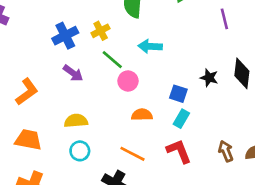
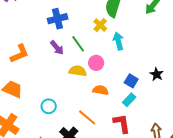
yellow cross: (101, 31) -> (100, 25), moved, turned -32
cyan arrow: (150, 46) -> (118, 41), turned 60
green line: (112, 60) -> (78, 44), moved
yellow semicircle: (76, 121) -> (78, 71), moved

